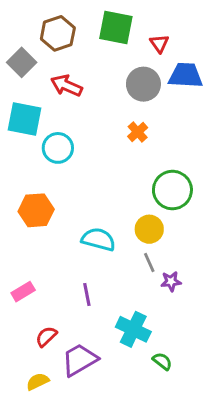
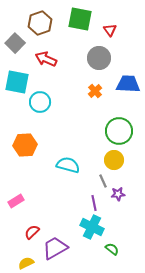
blue trapezoid: (186, 75) -> (128, 84), moved
yellow circle: (149, 229) -> (114, 160), moved
purple line: (87, 294) -> (94, 203), moved

